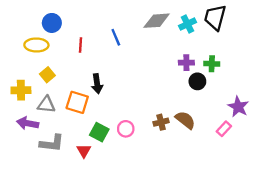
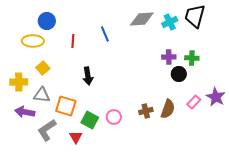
orange square: (77, 102) -> (66, 106), moved
brown semicircle: (185, 120) -> (168, 109), turned 72
pink rectangle: (224, 129) -> (194, 102), moved
gray L-shape: (52, 143) -> (47, 130), turned 140

